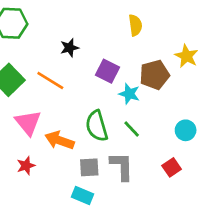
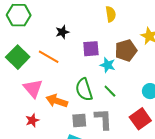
purple square: (107, 71) -> (91, 49), turned -30
red square: (172, 167) -> (140, 119), size x1.5

